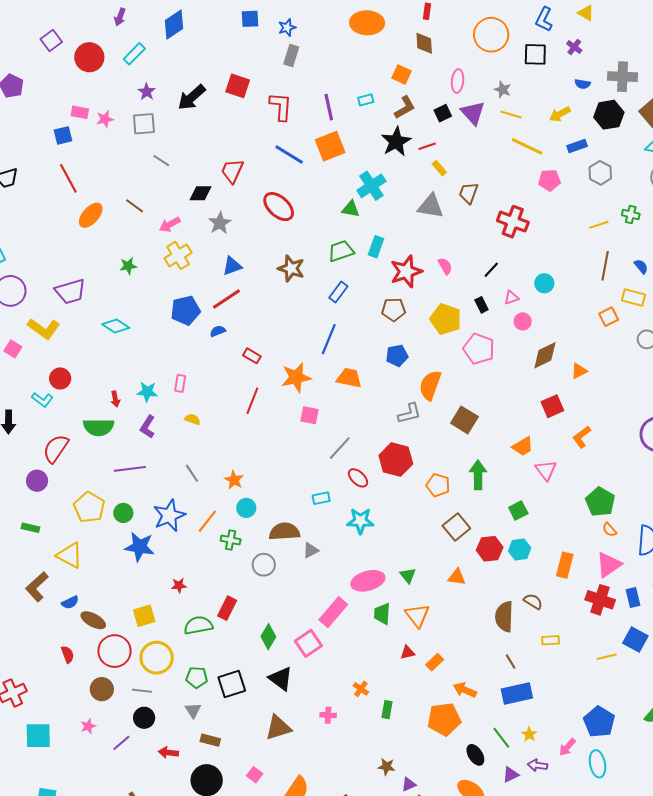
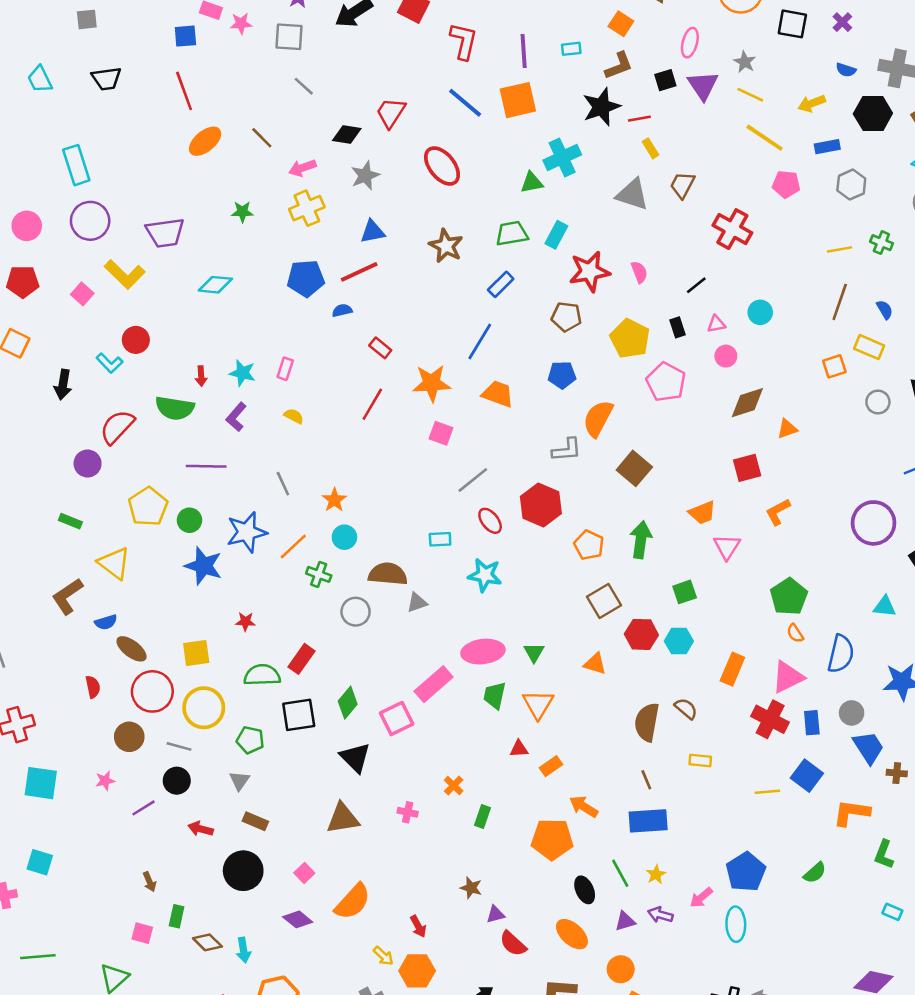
green triangle: (351, 209) -> (532, 183), turned -30
cyan diamond: (116, 326) -> (215, 285), turned -36
black square: (232, 684) -> (299, 715), moved

